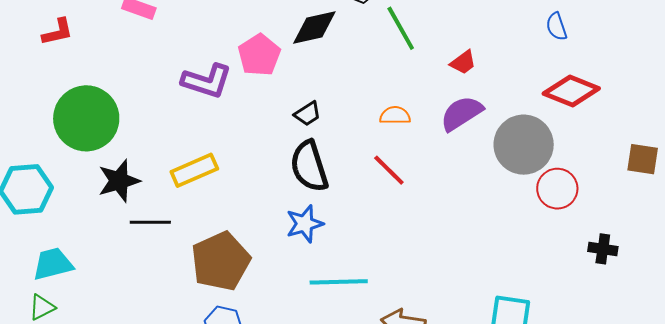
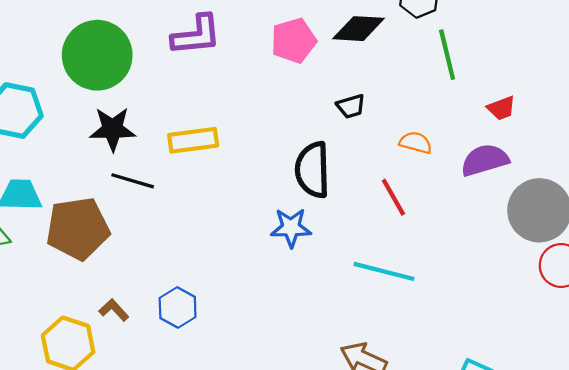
purple L-shape: (207, 81) -> (196, 35), moved, turned -39
black trapezoid: (308, 114) -> (351, 106), moved
brown pentagon: (221, 261) -> (78, 228), moved
cyan line: (339, 282) -> (384, 271), moved

